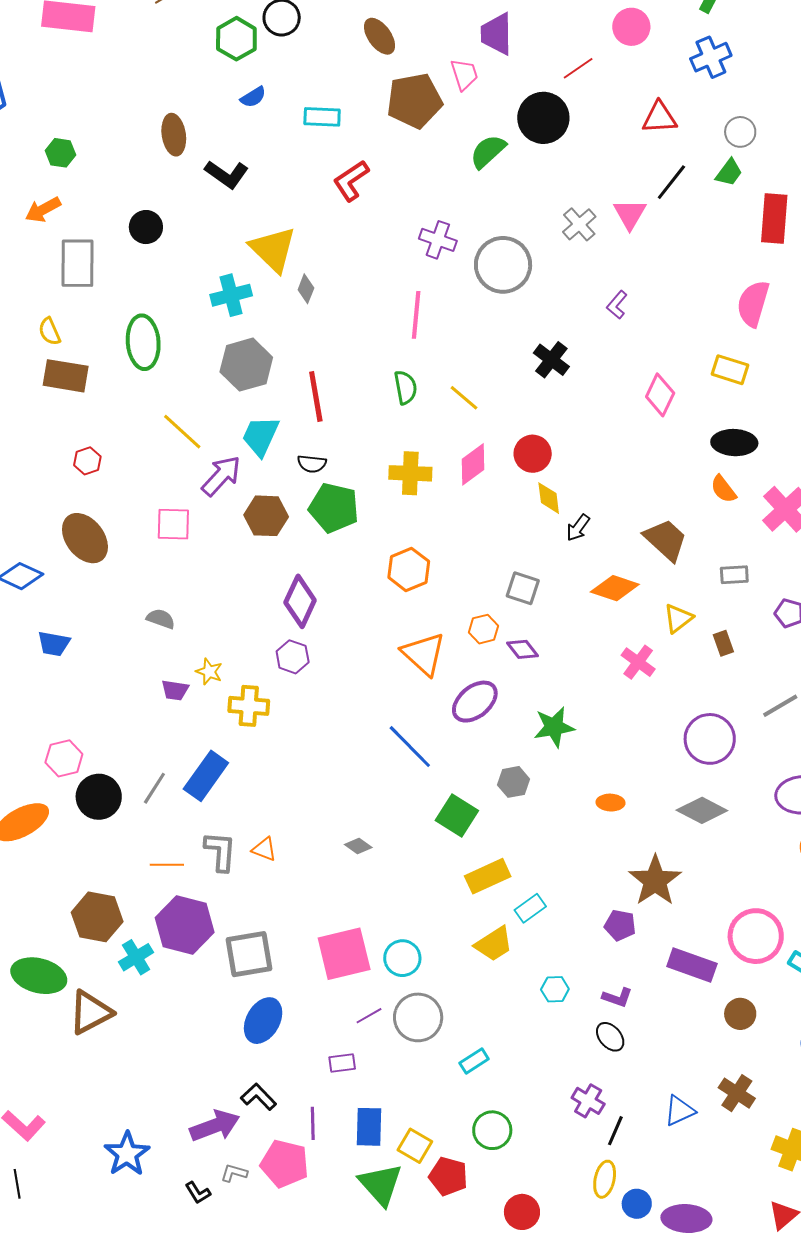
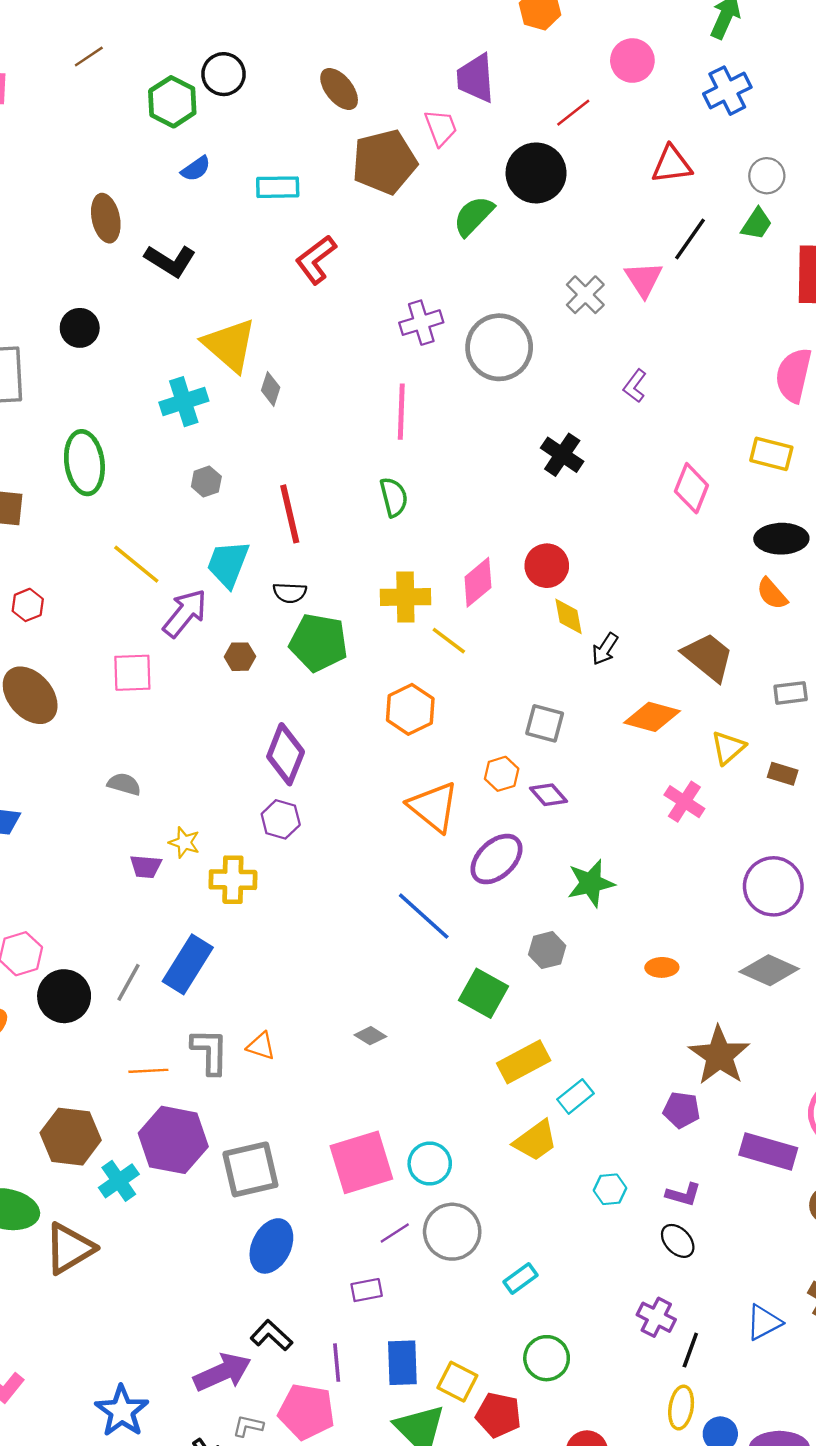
purple cross: (438, 240) -> (421, 323), turned -33
gray hexagon: (246, 365) -> (206, 482), size x0.5
yellow line: (464, 398) -> (449, 641), moved
brown hexagon: (266, 516) -> (240, 657), size x0.6
brown rectangle: (723, 643) -> (783, 774), turned -50

